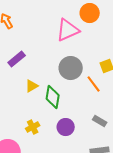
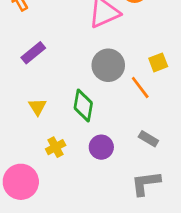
yellow triangle: (32, 86) -> (37, 107), moved, turned -32

